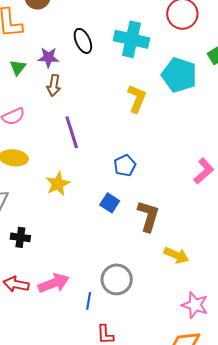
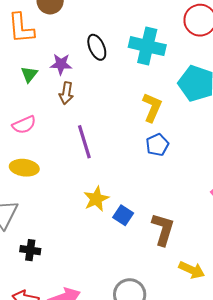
blue pentagon: (125, 166) -> (157, 145), moved
yellow star: (58, 184) -> (96, 199), moved

